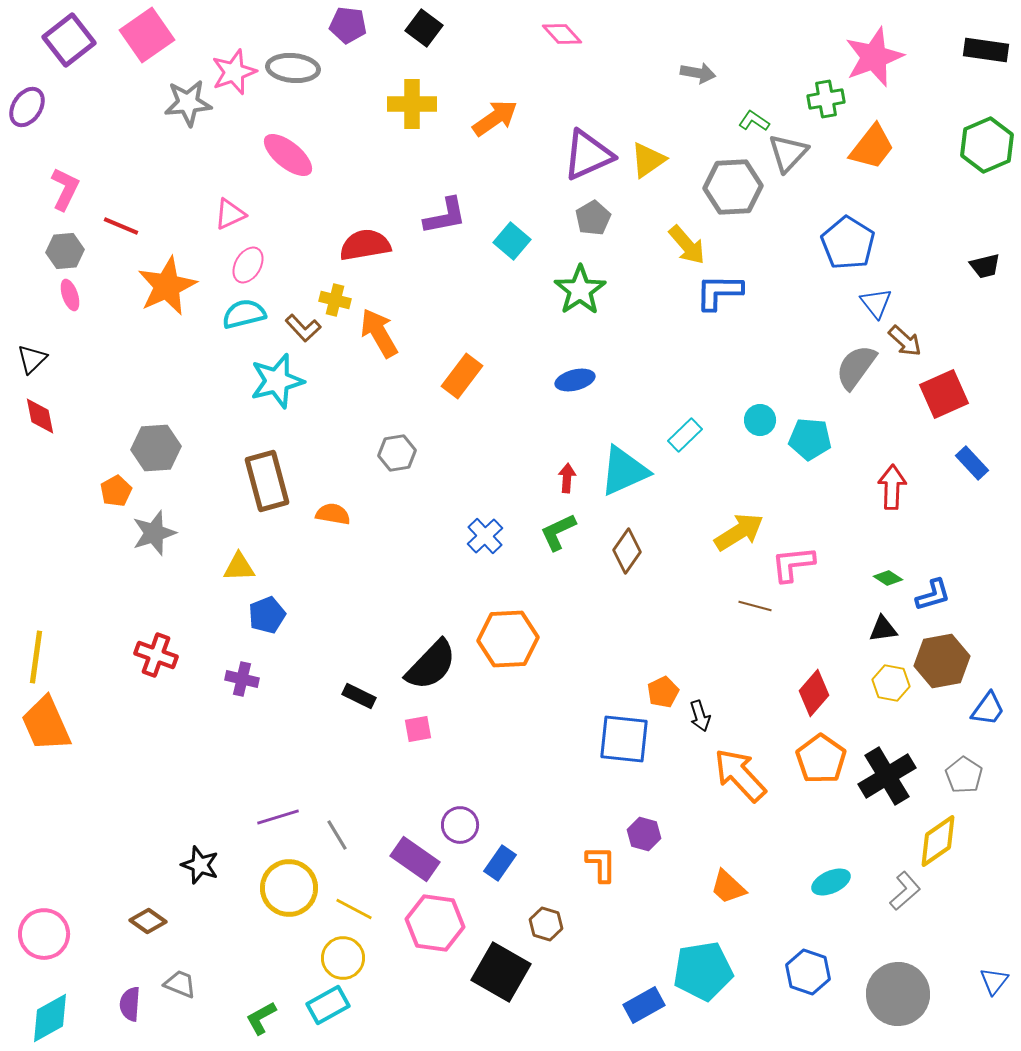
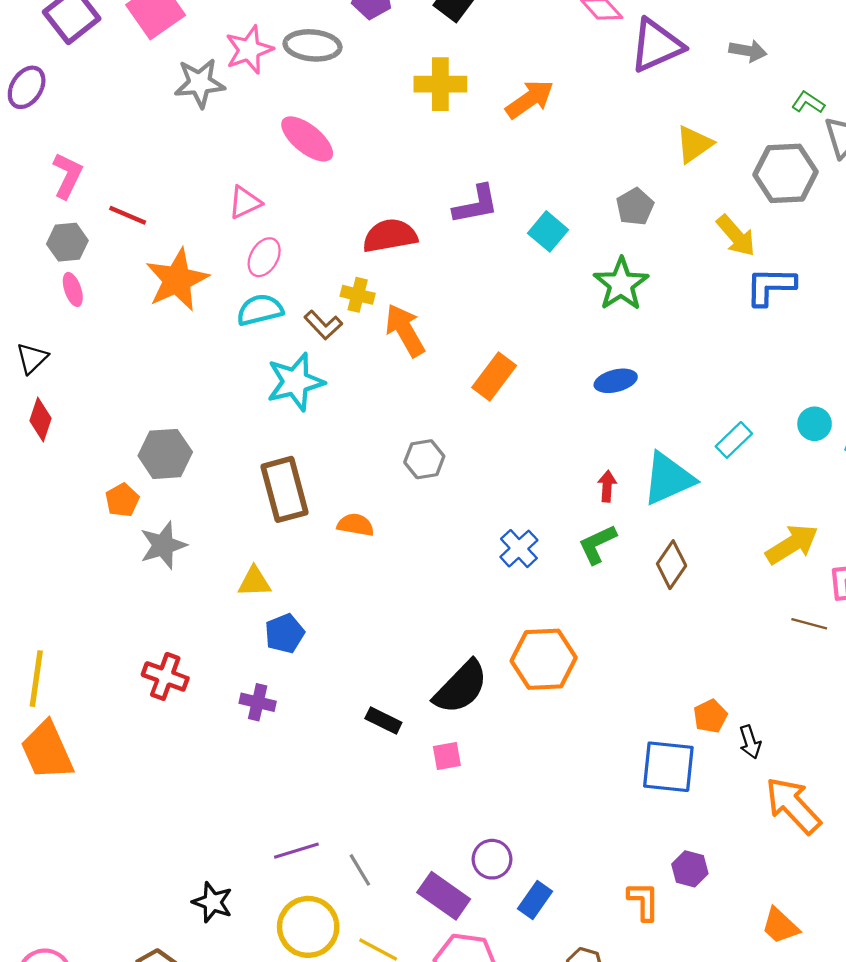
purple triangle: (588, 155) -> (657, 45), moved
red diamond: (40, 416) -> (41, 420), turned 30

